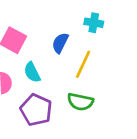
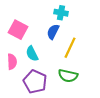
cyan cross: (94, 23) -> (61, 13), moved

